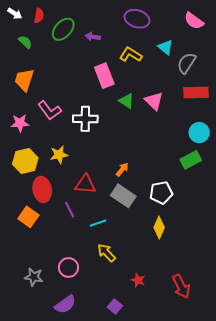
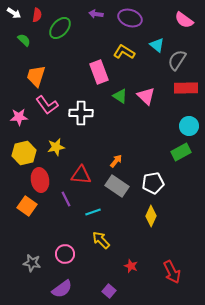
purple arrow: (93, 37) -> (96, 14), moved
orange trapezoid: (24, 80) -> (36, 76), moved

